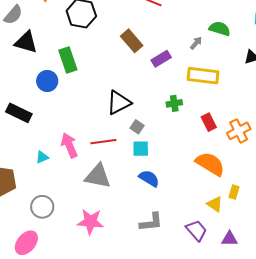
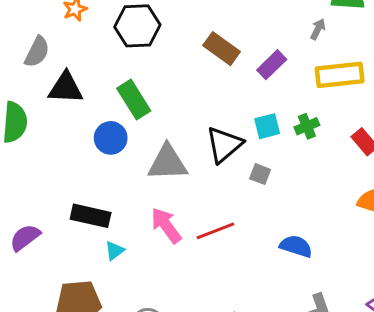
black rectangle: (19, 113) -> (91, 216), moved
red line: (103, 142) -> (215, 231), moved
cyan square: (141, 149) -> (267, 126), moved
cyan triangle: (42, 157) -> (115, 251), moved
gray triangle: (98, 176) -> (168, 163), moved

